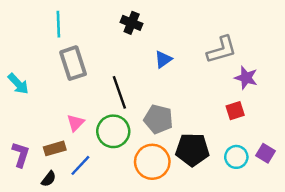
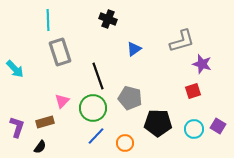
orange circle: (152, 162) -> (125, 143), moved, size x0.6
blue line: (80, 165) -> (96, 136), moved

